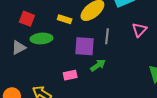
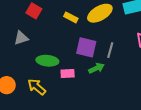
gray line: (107, 36) -> (110, 50), moved
green ellipse: (41, 38) -> (47, 61), moved

